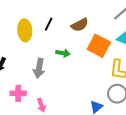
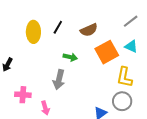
orange square: (99, 46) -> (107, 52), turned 30
gray arrow: (39, 68) -> (59, 80), moved

